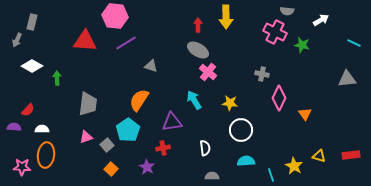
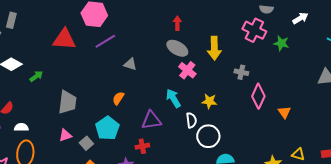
yellow arrow: (226, 17) -> (214, 48), moved
green arrow: (57, 78) -> (36, 76), turned 56
orange semicircle: (139, 100) -> (118, 98), size x0.6
white circle: (241, 130) -> (208, 136), moved
white semicircle: (205, 148) -> (191, 120), moved

